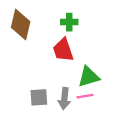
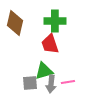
green cross: (69, 22) -> (55, 21), size x1.5
green triangle: (89, 77) -> (44, 71), moved

